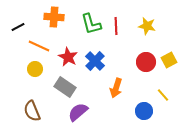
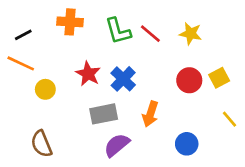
red line: (116, 26) -> (150, 34), turned -48
orange line: (39, 46) -> (21, 63), moved
gray rectangle: (65, 87) -> (104, 114), moved, turned -45
yellow line: (163, 95) -> (229, 119), moved
purple semicircle: (78, 112) -> (117, 145), moved

